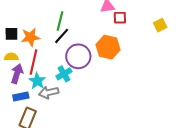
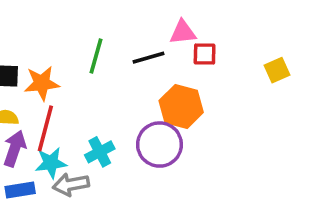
black line: (62, 36) -> (148, 58), moved, turned 30
purple circle: (78, 56) -> (159, 145), moved
cyan star: (37, 81) -> (51, 163), turned 30

